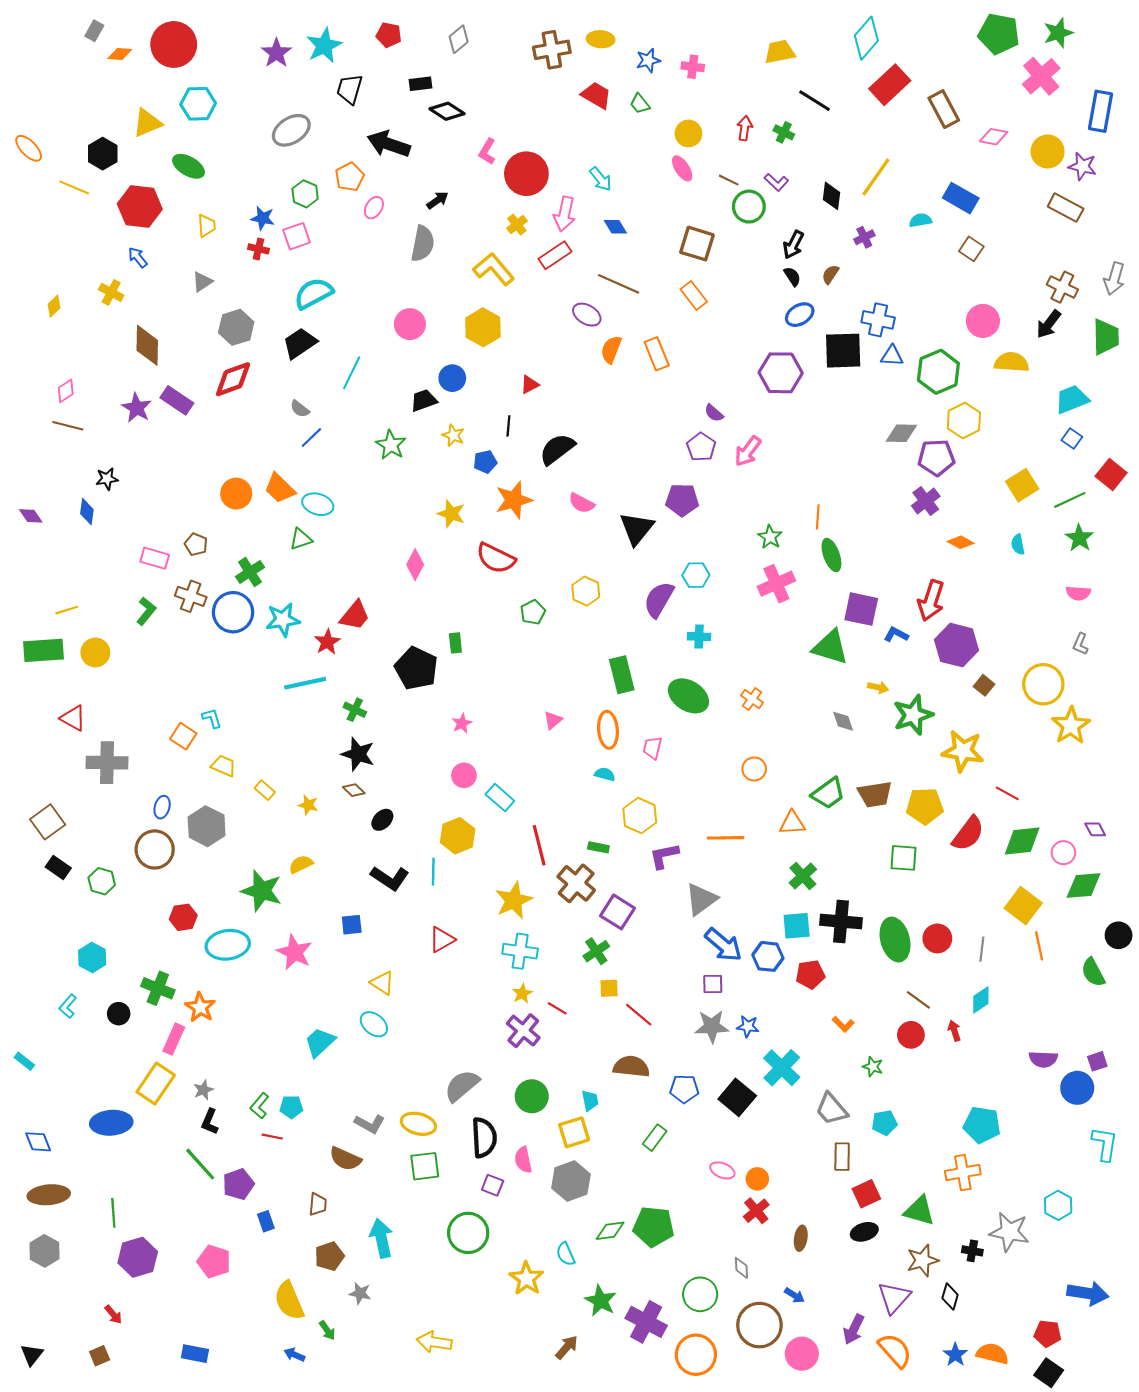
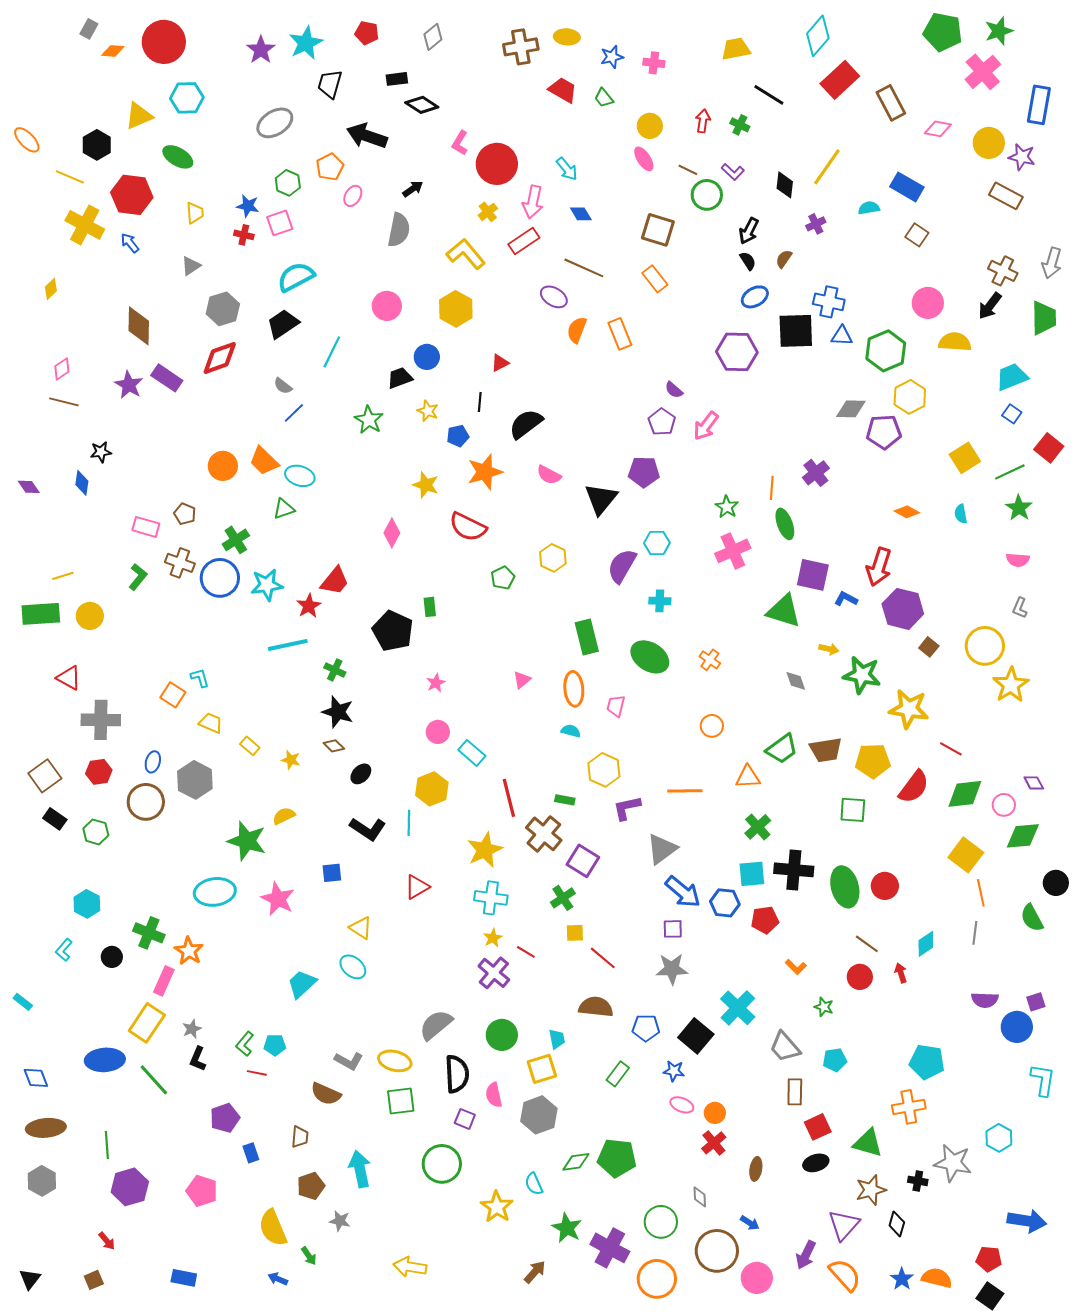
yellow cross: (111, 292) -> (85, 225), moved, size x1.6
purple cross: (926, 501) -> (816, 473), moved
green star: (913, 715) -> (862, 675), turned 30
red hexagon: (183, 917) -> (99, 772), moved
gray line: (982, 949) -> (975, 933), moved
blue star: (748, 1026) -> (674, 1071), moved
green line: (200, 1164) -> (154, 1080), moved

